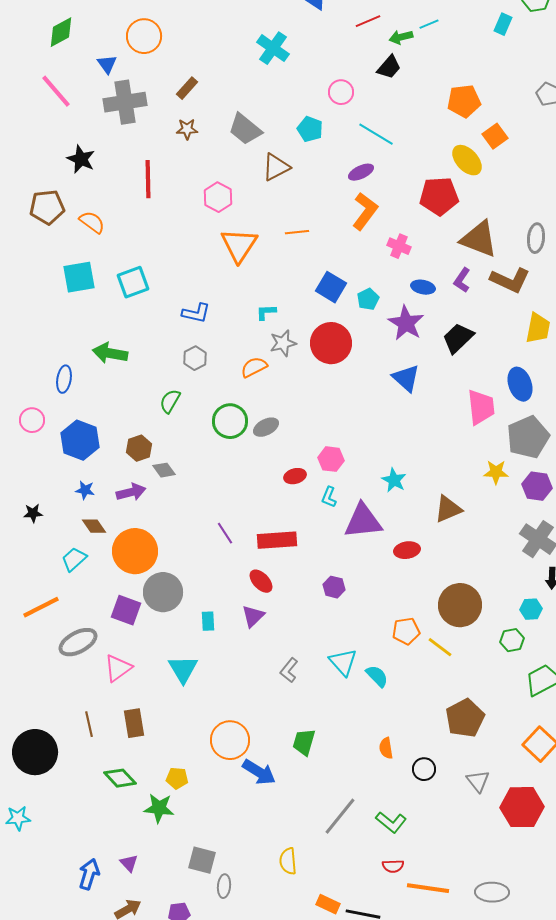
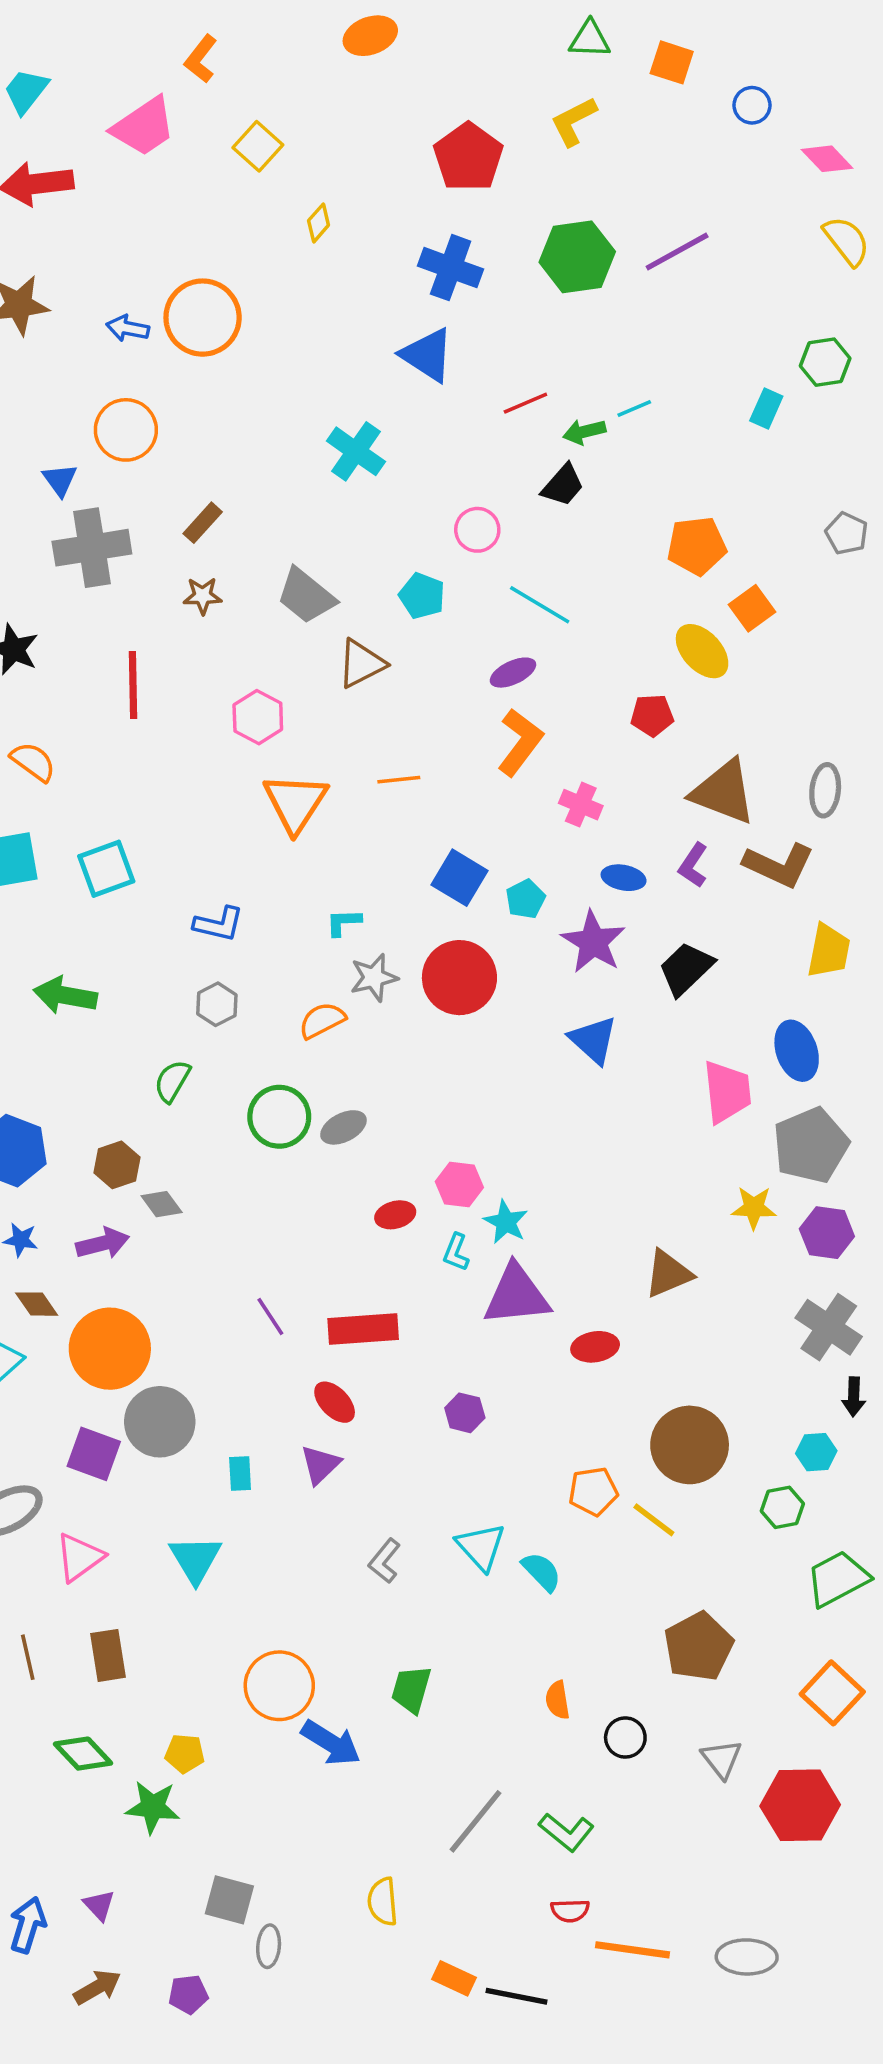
red pentagon: (439, 196) -> (652, 715), size x0.6
cyan star: (394, 480) -> (506, 1222), moved

